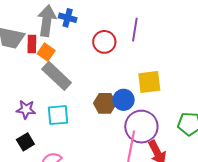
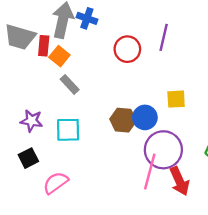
gray rectangle: (57, 76) -> (70, 84), size x0.6
yellow square: (149, 82) -> (176, 99), size x0.7

